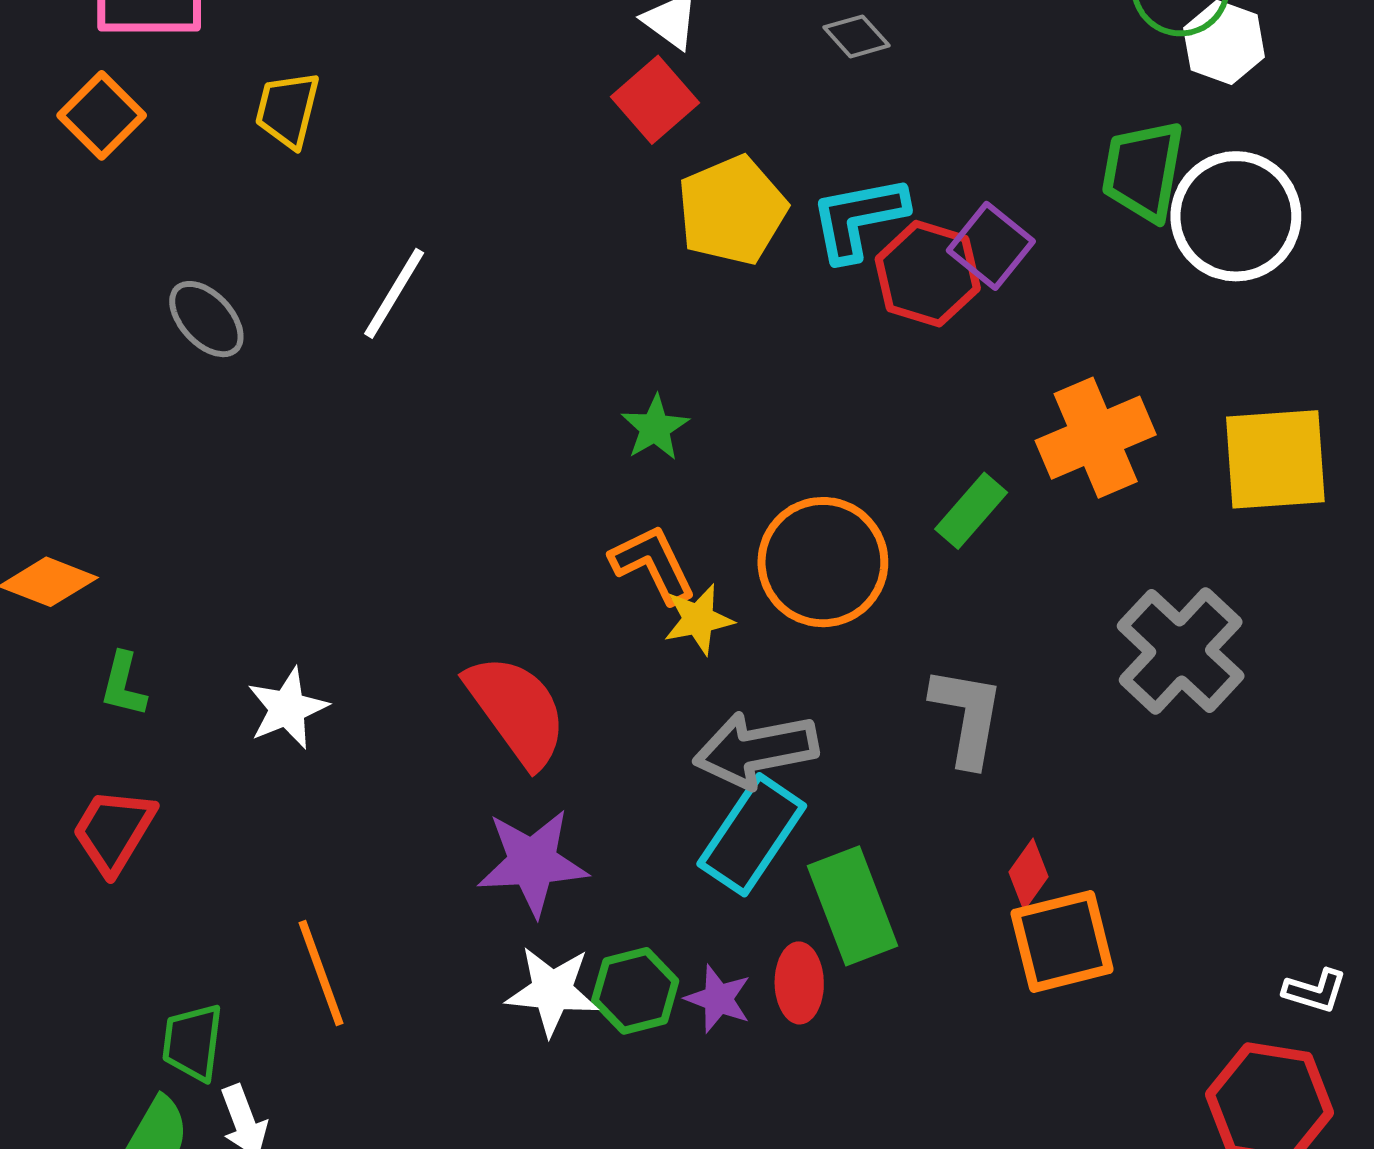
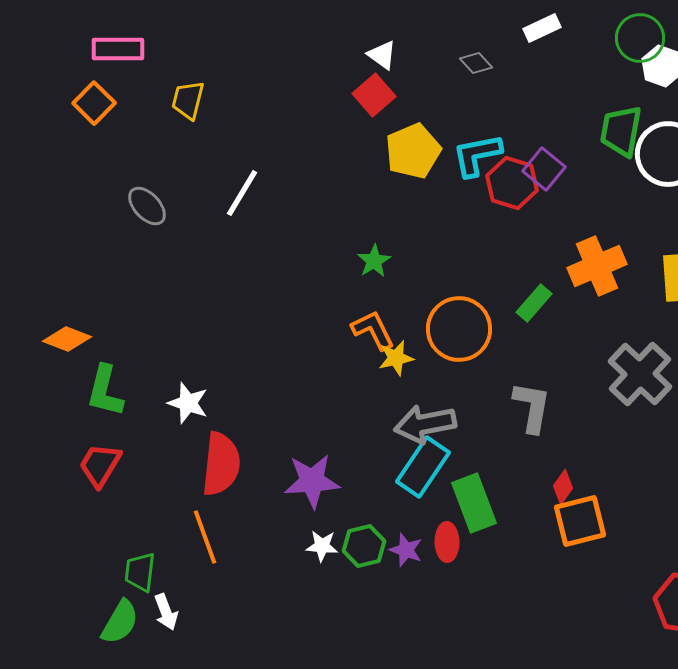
green L-shape: (123, 685) -> (105, 391), size x1.6
white star: (287, 708) -> (188, 403), turned -30
red semicircle: (517, 710) -> (221, 464), moved, turned 42
white star: (552, 991) -> (322, 546), size x0.7

